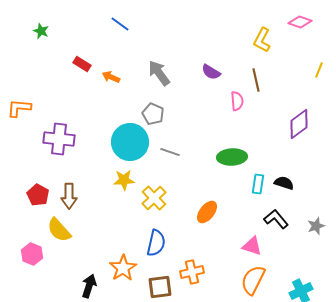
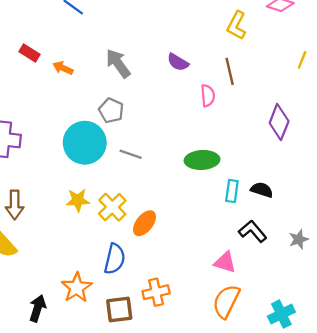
purple diamond: (299, 124) -> (279, 122), turned -32
yellow star: (124, 180) -> (78, 200), moved
orange ellipse: (207, 212) -> (145, 223), moved

